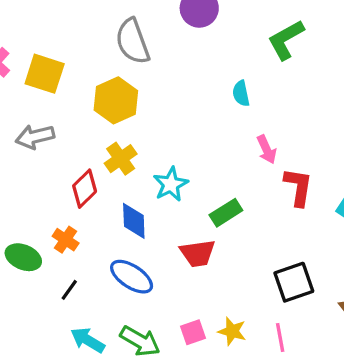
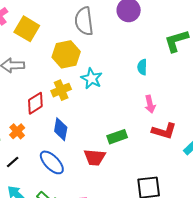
cyan star: (171, 184) -> (92, 78), moved, turned -30
red L-shape: (298, 187) -> (164, 131), turned 85

